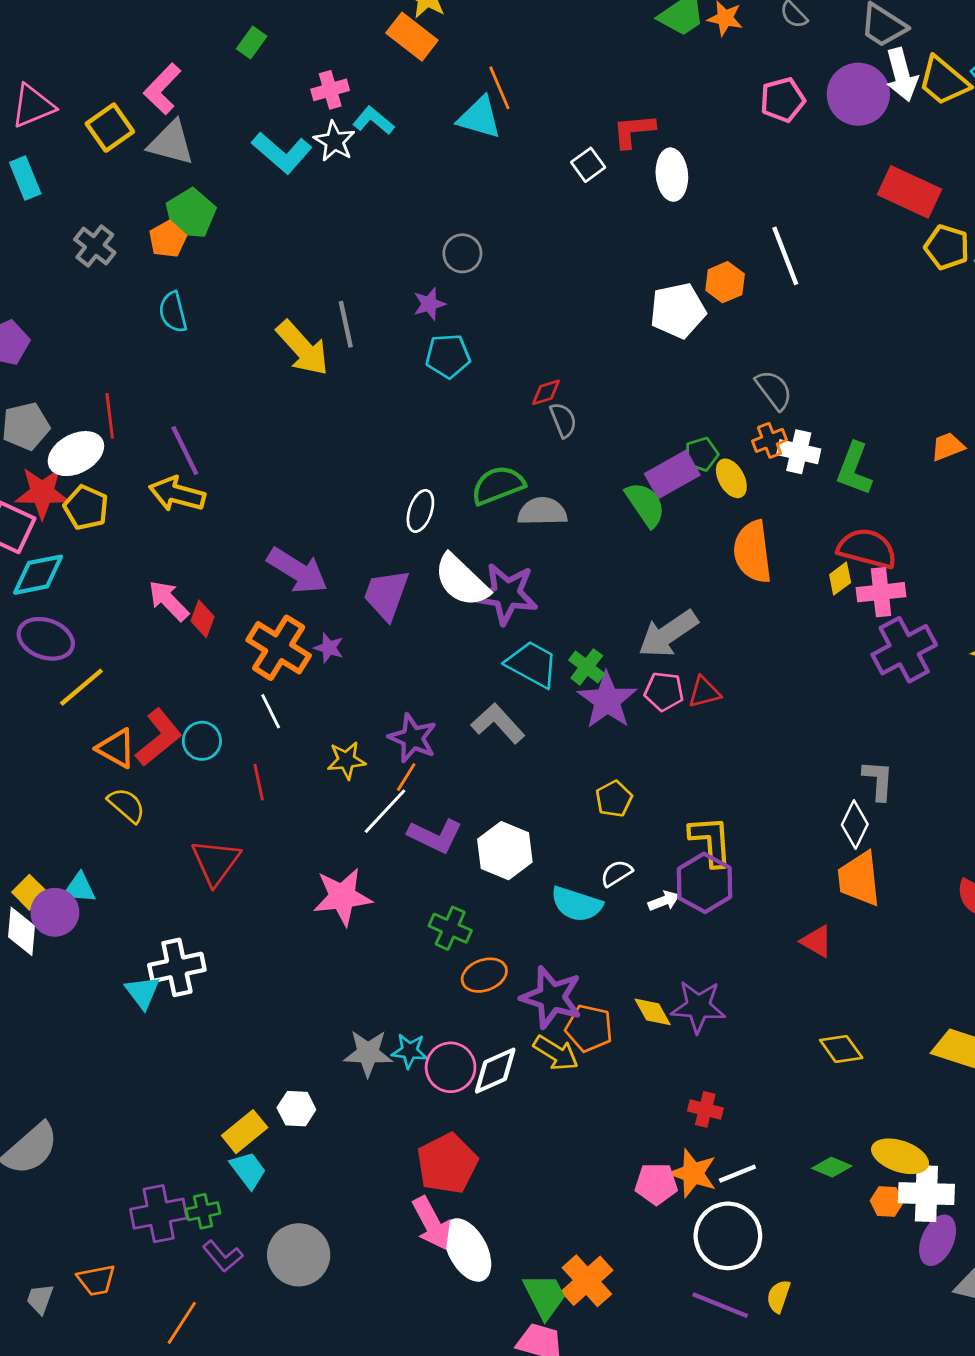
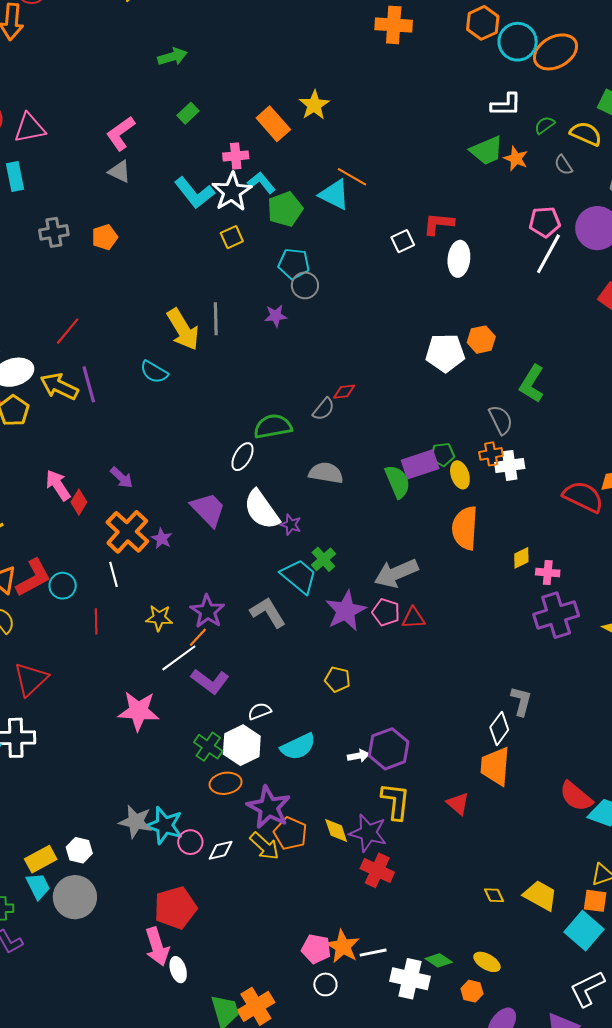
orange rectangle: (412, 37) -> (273, 124), moved
orange line: (499, 88) -> (352, 177), turned -48
yellow square: (110, 128) -> (232, 237), moved, size x0.7
white star: (334, 141) -> (232, 192), size x1.4
gray triangle: (171, 143) -> (120, 172), size x0.7
green pentagon: (191, 214) -> (285, 209), moved
gray cross: (95, 246) -> (54, 232), turned 32
white line: (785, 256) -> (548, 254), moved, turned 39
cyan semicircle: (173, 312) -> (154, 372), moved, turned -56
cyan pentagon: (448, 356) -> (294, 264), moved
red line: (110, 416) -> (68, 331), moved, turned 36
gray semicircle: (563, 420) -> (324, 409), moved, turned 50
white cross: (799, 452) -> (510, 465), turned -32
green L-shape: (854, 469) -> (532, 384), moved
green semicircle: (498, 485) -> (273, 426), moved
yellow arrow: (177, 494) -> (59, 386), moved
red semicircle: (867, 548) -> (583, 497), moved
purple arrow: (297, 571) -> (122, 478), moved, size x0.6
pink cross: (881, 592) -> (548, 573), size x0.7
purple star: (507, 594) -> (291, 525), size x0.5
purple trapezoid: (386, 595) -> (208, 509), turned 105
green cross: (587, 667) -> (323, 559), moved
yellow pentagon: (614, 799) -> (337, 679), turned 30
yellow L-shape: (711, 841) -> (396, 801), moved
white hexagon: (505, 851) -> (242, 745), moved
red triangle: (216, 862) -> (31, 679), moved
white semicircle: (616, 873) -> (260, 711), moved
cyan semicircle: (577, 904) -> (298, 747), turned -54
yellow diamond: (841, 1049) -> (494, 895), moved, size x0.7
cyan star: (409, 1051) -> (164, 825), size x1.5
pink circle: (451, 1067) -> (190, 842), size x0.7
white diamond: (495, 1071) -> (221, 850), size x0.7
red cross: (705, 1109) -> (377, 870), moved, size x1.4
yellow ellipse: (900, 1156) -> (487, 962), size x0.7
white cross: (926, 1194) -> (410, 979), moved
white circle: (728, 1236) -> (325, 984), moved, size x0.5
white ellipse: (468, 1250) -> (178, 970), size x0.6
gray circle: (299, 1255) -> (75, 897), moved

